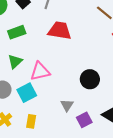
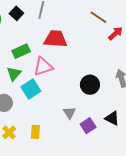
green rectangle: (17, 32) -> (21, 51), moved
pink triangle: (40, 71) -> (43, 67), moved
cyan square: (27, 93) -> (31, 89), moved

